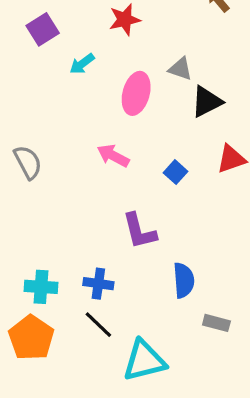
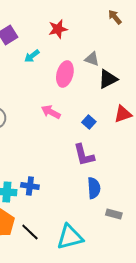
purple L-shape: (139, 231) -> (84, 155), moved
blue cross: (98, 284) -> (30, 186), moved
black line: (98, 325) -> (30, 232), moved

